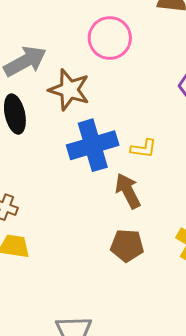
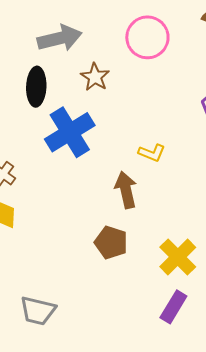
brown star: (69, 90) -> (95, 77), size x0.7
blue cross: (93, 145) -> (70, 132), moved, turned -30

